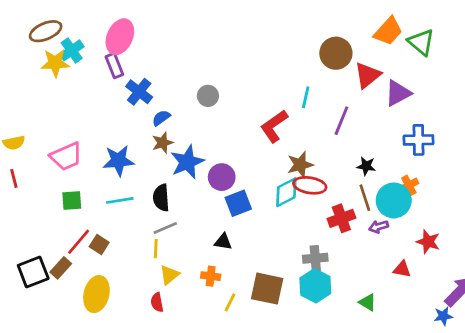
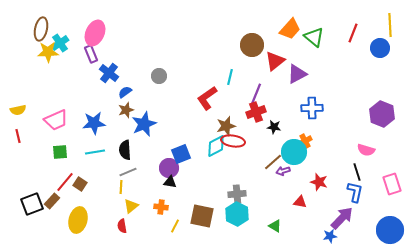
brown ellipse: (46, 31) -> (41, 29), turned -55
purple circle: (222, 177) -> (169, 168), moved
brown line: (365, 198) -> (273, 162), moved, turned 66
red cross: (341, 218) -> (256, 112), moved

